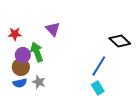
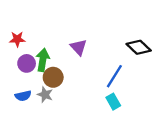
purple triangle: (53, 29) -> (79, 47), moved
green arrow: (37, 52) -> (43, 60), turned 30
brown circle: (21, 67) -> (53, 77), moved

